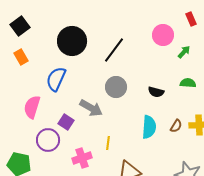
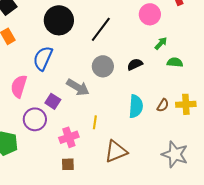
green arrow: (184, 52) -> (161, 43), moved
black semicircle: (156, 92) -> (135, 64), moved, turned 140

